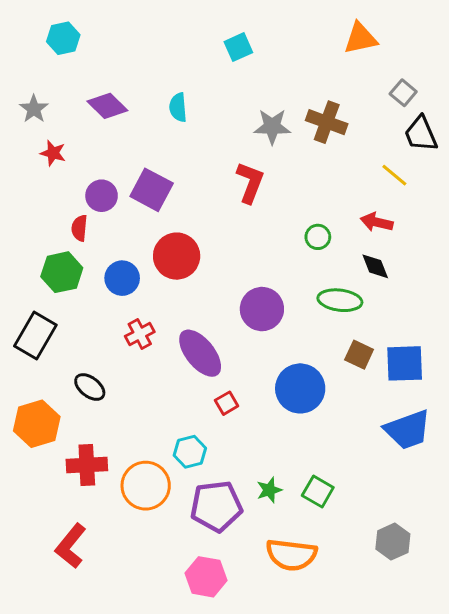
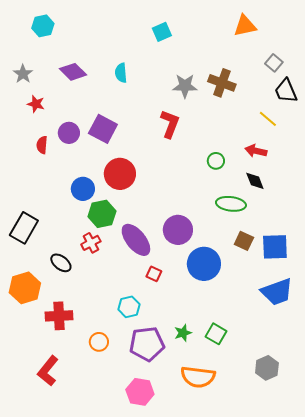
red semicircle: (79, 228) -> (42, 145), moved
green hexagon: (62, 272) -> (102, 214), moved
purple circle: (262, 309) -> (178, 230), moved
red cross: (140, 334) -> (91, 243), moved
red square: (227, 403) -> (154, 274), turned -35
orange circle: (146, 486) -> (99, 342), moved, size x0.6

